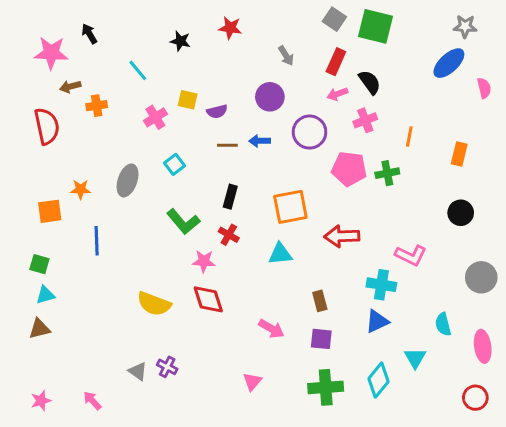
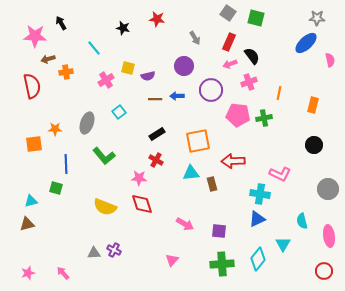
green square: (376, 26) -> (256, 18), size x0.7
black rectangle: (230, 197) -> (157, 134), turned 42
green L-shape: (183, 222) -> (104, 156), moved
green square: (39, 264) -> (56, 188), moved
brown rectangle: (320, 301) -> (212, 184), moved
gray triangle: (138, 371) -> (94, 253), turned -40

